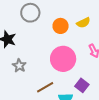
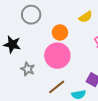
orange circle: (61, 26) -> (60, 32), moved
pink circle: (63, 59) -> (57, 56), moved

